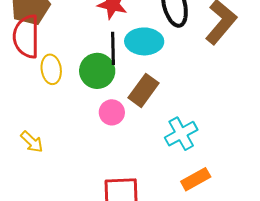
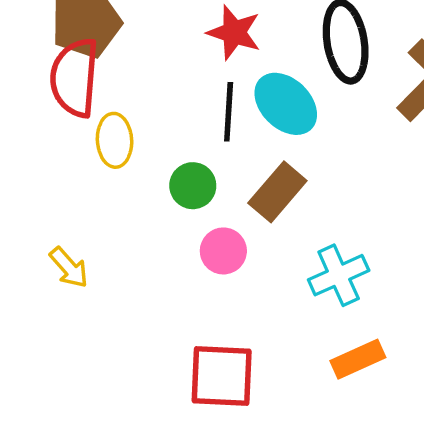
cyan ellipse: (144, 41) -> (286, 104), turned 39
green circle: (97, 71) -> (193, 186), moved, size x0.7
pink circle: (112, 112) -> (223, 251), moved

